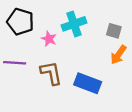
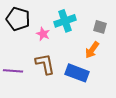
orange arrow: (118, 55) -> (92, 50), moved
purple line: (15, 63) -> (13, 71), moved

